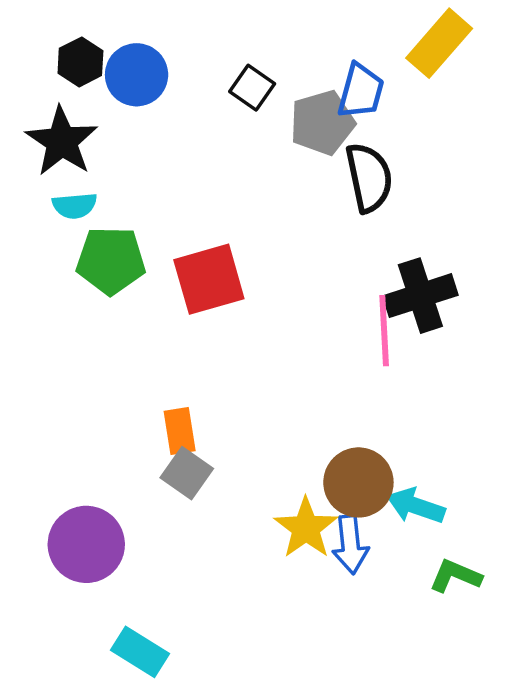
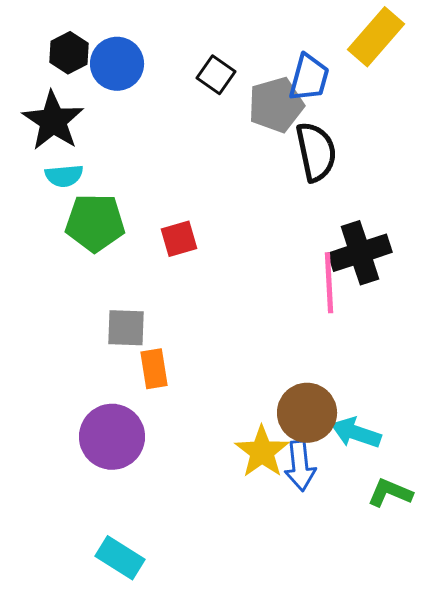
red square: (209, 279) -> (179, 239), size x0.6
gray square: (187, 473) -> (126, 328), moved, turned -33
purple circle: (86, 544) -> (112, 437), moved

